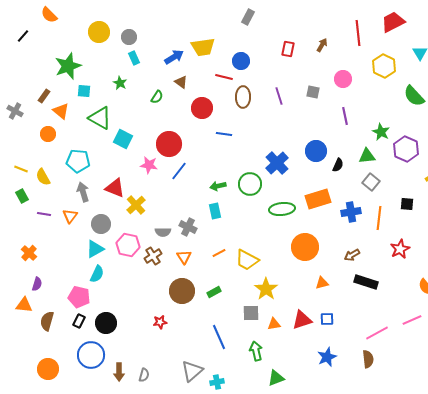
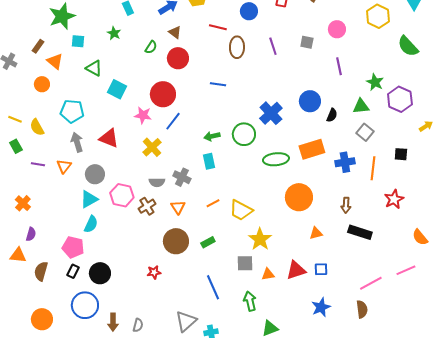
blue circle: (241, 61) -> (249, 11), moved
red circle: (202, 108) -> (178, 58), moved
green triangle: (100, 118) -> (94, 68), size x0.7
yellow cross: (136, 205) -> (152, 147), moved
brown arrow: (352, 255) -> (346, 205), turned -56

